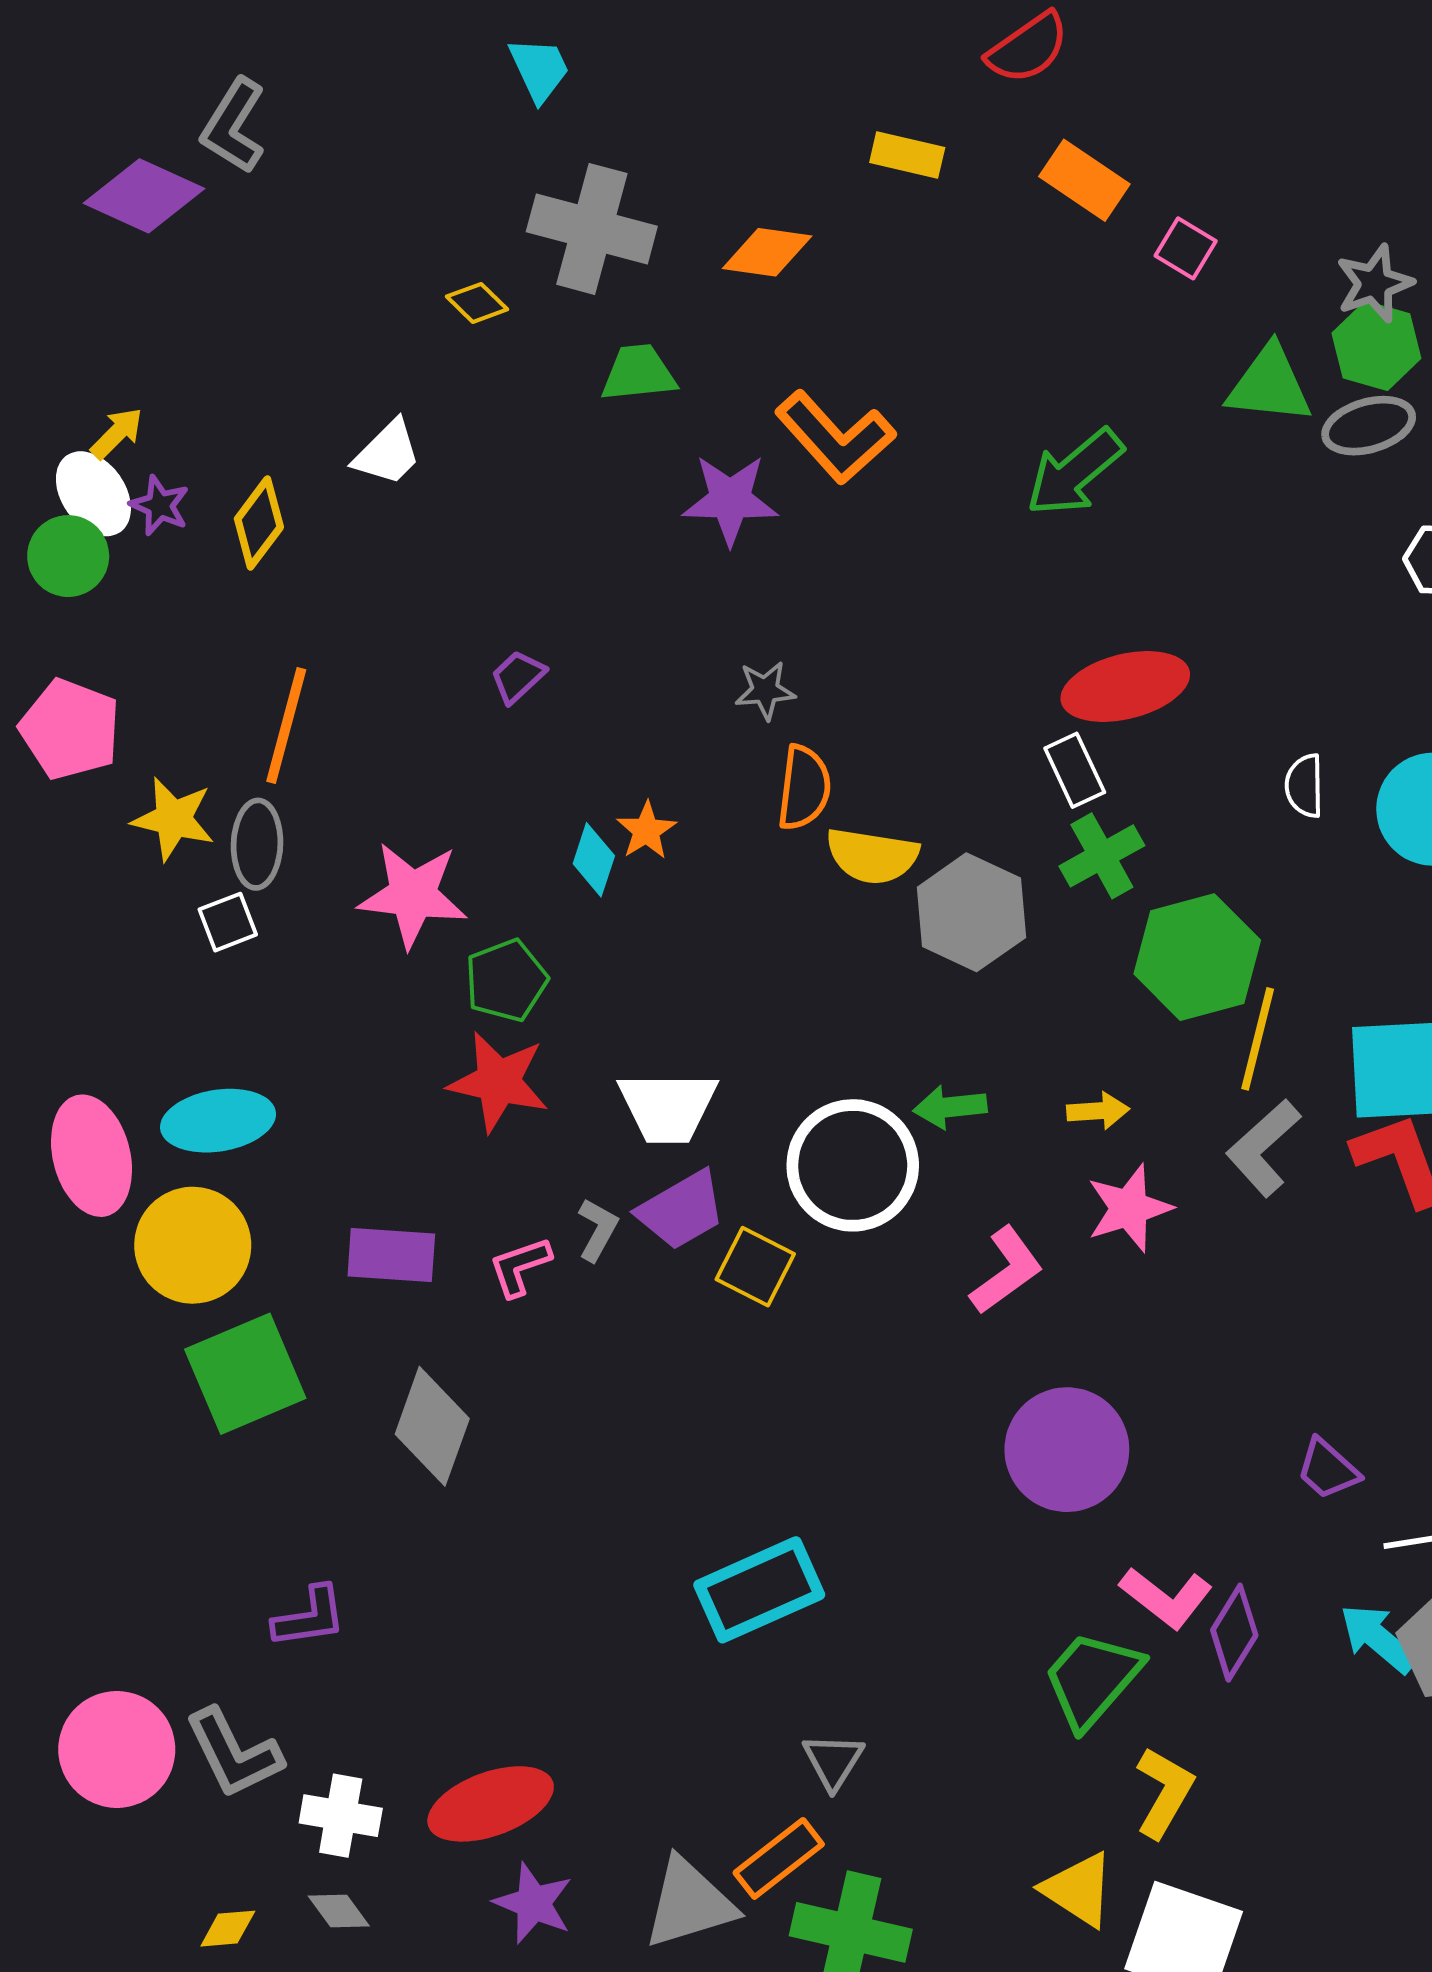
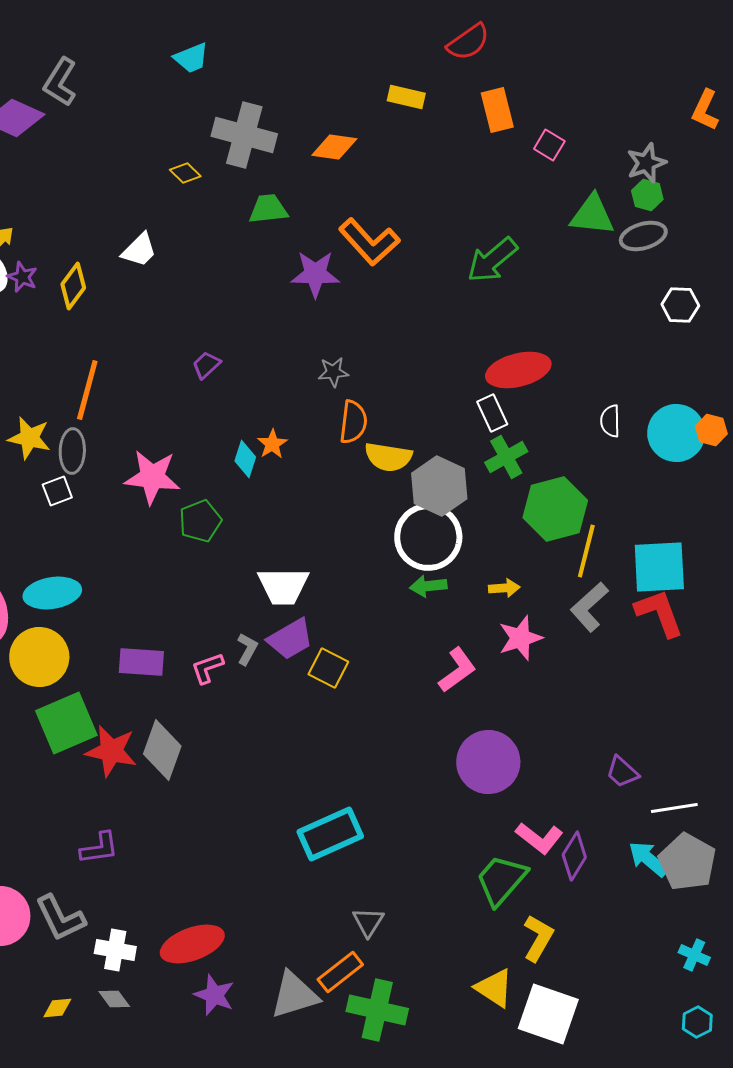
cyan trapezoid: (539, 69) -> (191, 58), moved, turned 93
orange rectangle: (1084, 180) -> (497, 110), turned 42
green hexagon: (1376, 346) -> (647, 195), size x0.7
red star: (498, 1082) -> (111, 751), moved
white circle: (853, 1165) -> (428, 537), moved

